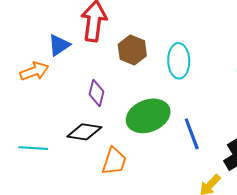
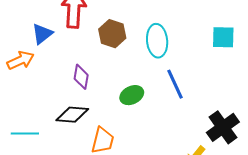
green ellipse: (148, 116) -> (132, 95), size x0.6
blue line: (192, 134) -> (175, 84), moved

